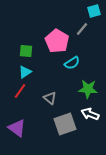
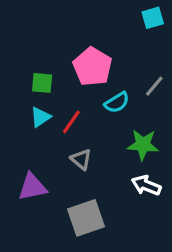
gray line: (82, 29) -> (154, 86), moved
red line: (20, 91) -> (71, 122), moved
gray square: (65, 124) -> (86, 218), moved
purple triangle: (17, 128) -> (32, 187), moved, turned -48

